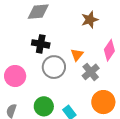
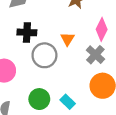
gray cross: (91, 72) -> (95, 55), moved

